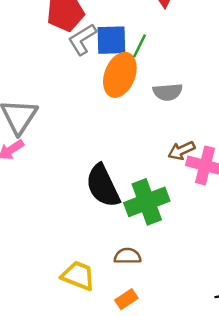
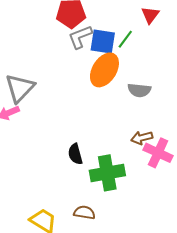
green line: (139, 46) -> (125, 39), moved
black semicircle: (103, 186) -> (75, 154), size x0.6

